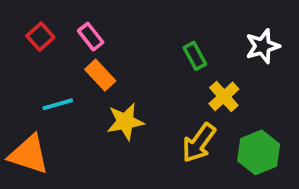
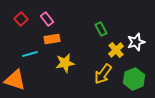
white star: (263, 46) -> (136, 42), moved
orange rectangle: (100, 75) -> (52, 39), turned -56

